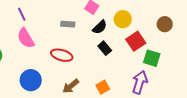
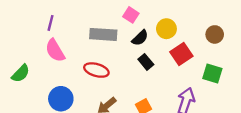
purple line: (22, 14) -> (51, 23), turned 40
gray rectangle: (68, 24) -> (103, 34), size x1.6
green square: (152, 58) -> (212, 73), moved

